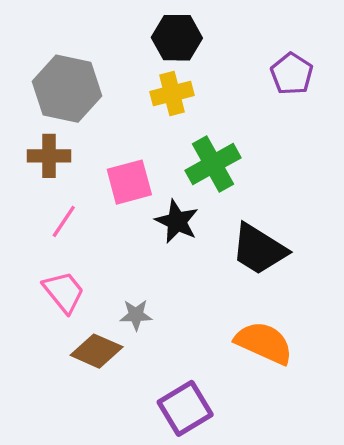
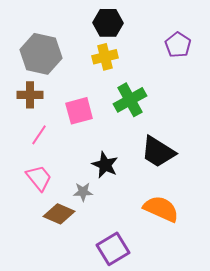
black star: (177, 221) -> (105, 165), moved

